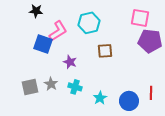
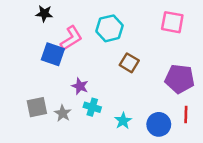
purple pentagon: (150, 41) -> (180, 79), moved
brown square: (105, 51) -> (129, 63), turned 35
purple star: (70, 62) -> (80, 86), moved
gray star: (51, 84) -> (63, 113), moved

